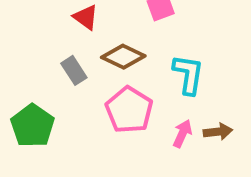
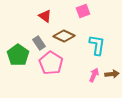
pink pentagon: (129, 110) -> (51, 63), moved
green pentagon: (32, 126) -> (18, 55), moved

